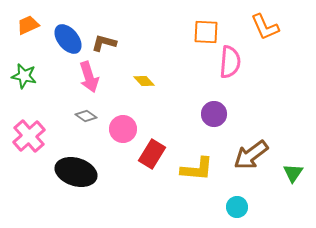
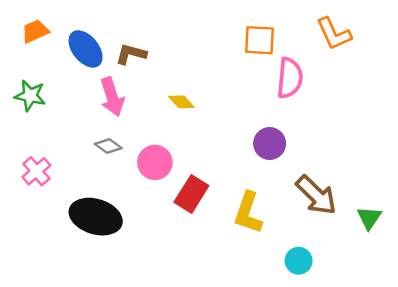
pink cross: (29, 136) -> (36, 171), size x0.7
brown arrow: (251, 155) -> (316, 195), turned -99
yellow L-shape: (197, 169) -> (248, 213), turned 104

